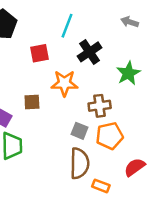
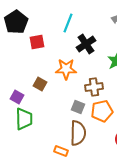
red square: (39, 53) -> (37, 42), moved
brown square: (32, 102) -> (40, 84), turned 32
orange rectangle: (101, 186) -> (61, 151), moved

